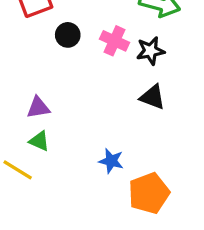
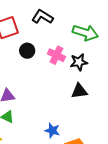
black triangle: (153, 97) -> (79, 91), turned -30

